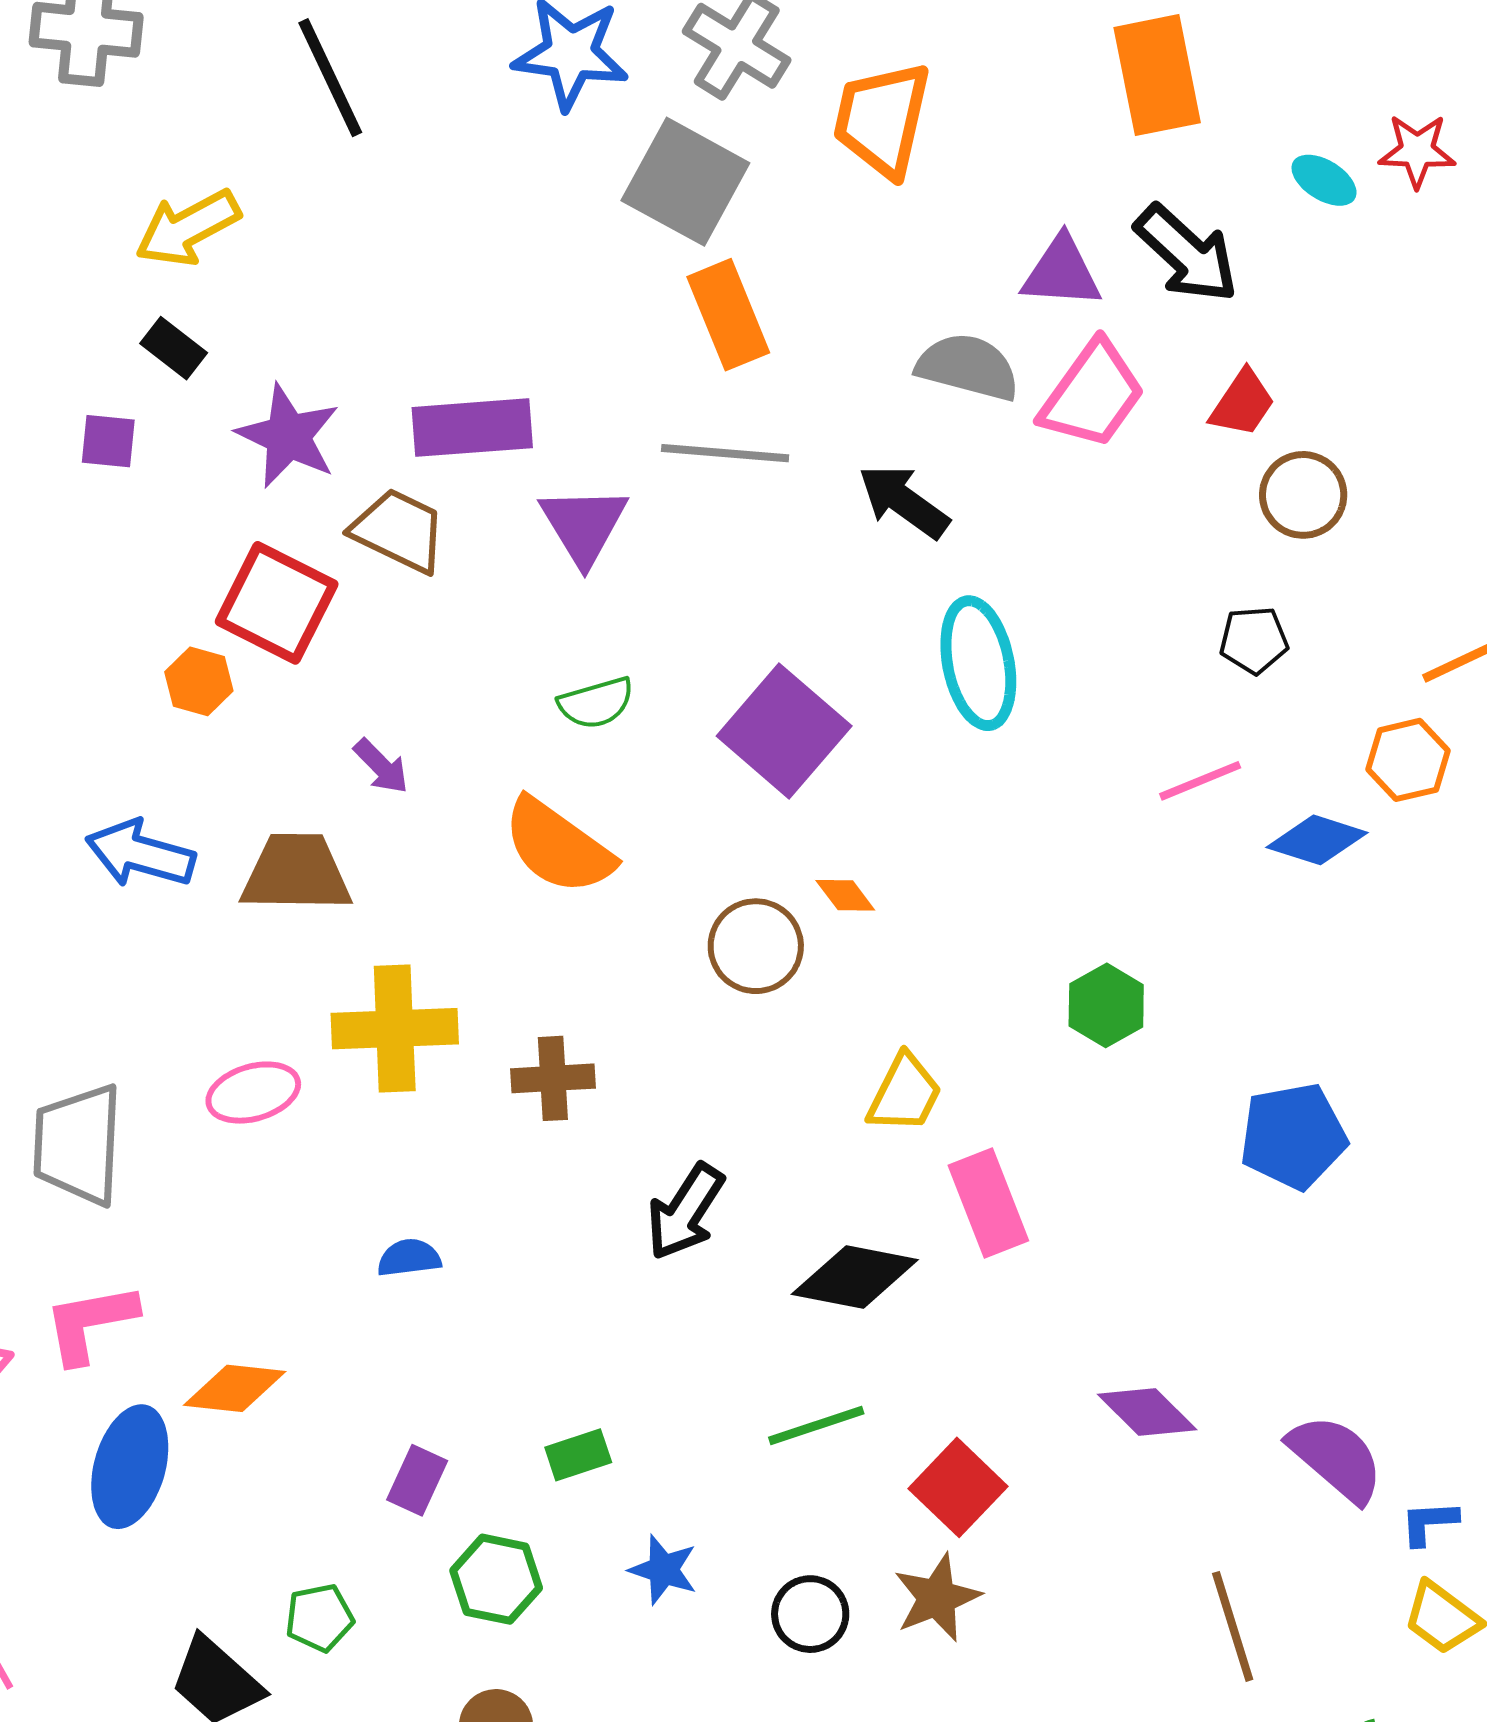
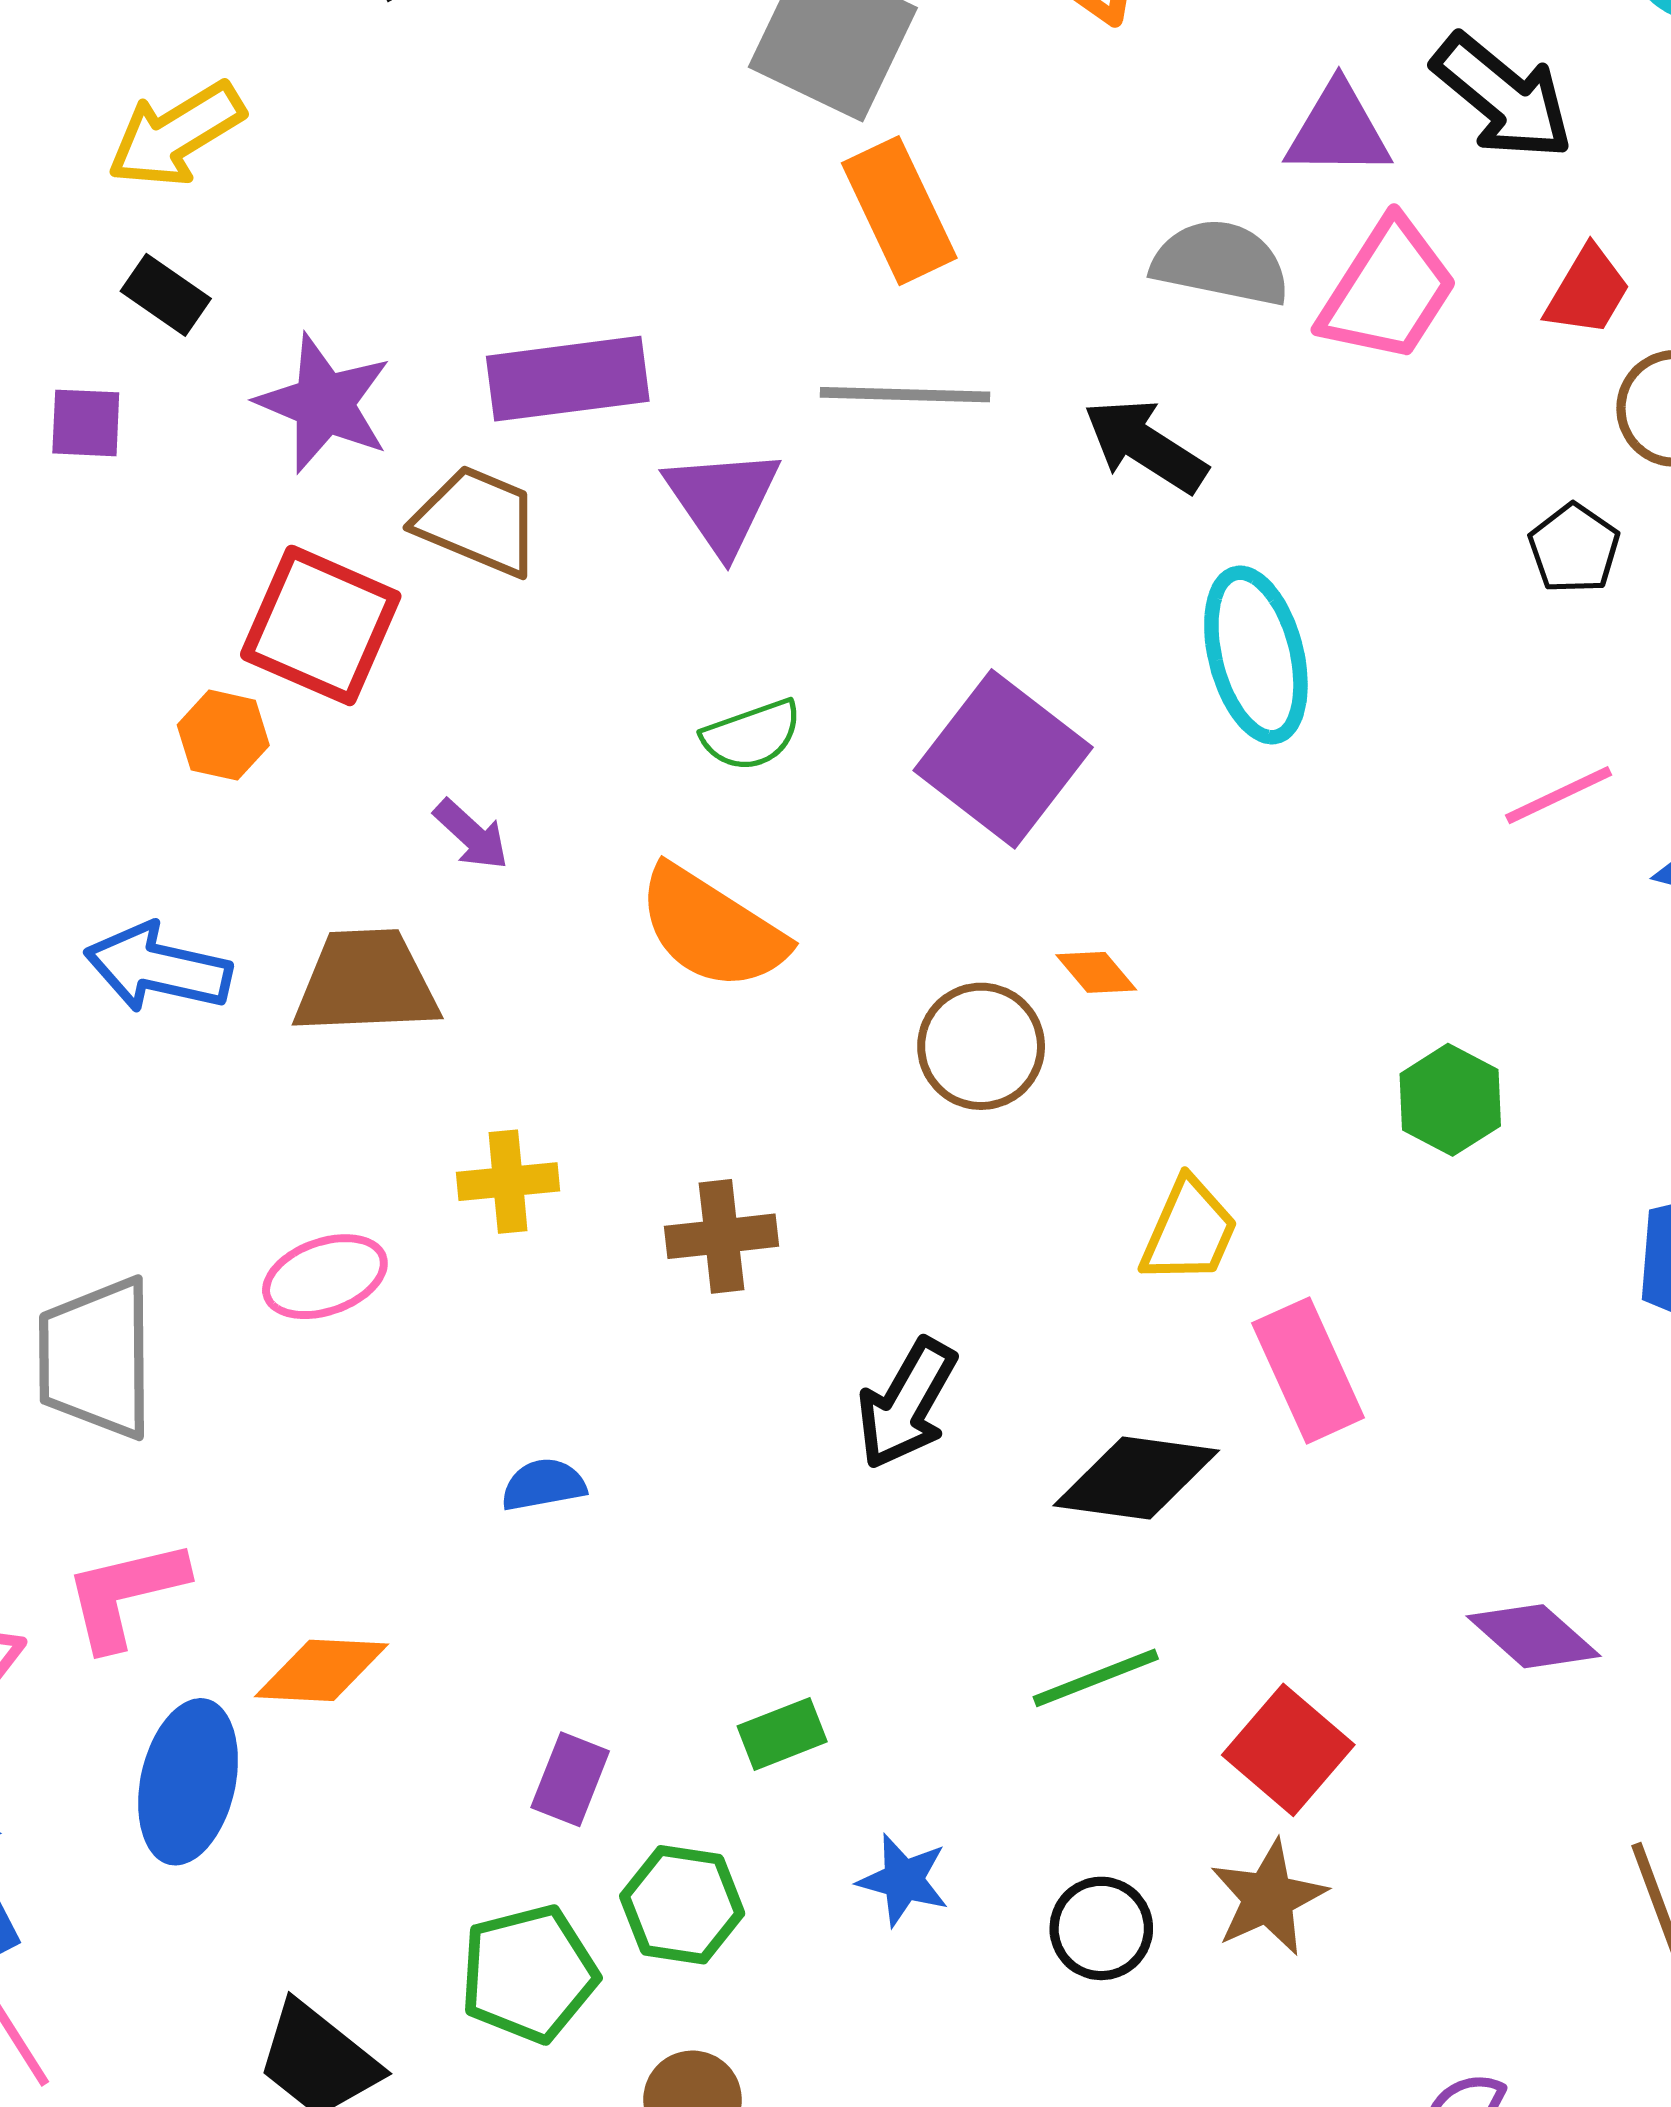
black pentagon: (1254, 640) -> (1574, 549), moved, turned -30
yellow cross: (395, 1029) -> (508, 1182), size x0.6
green pentagon: (319, 1618) -> (529, 1974), moved, size x1.5

